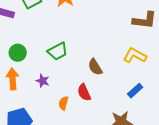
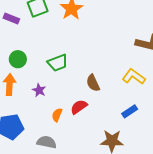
red semicircle: (84, 92) -> (79, 107), turned 72

